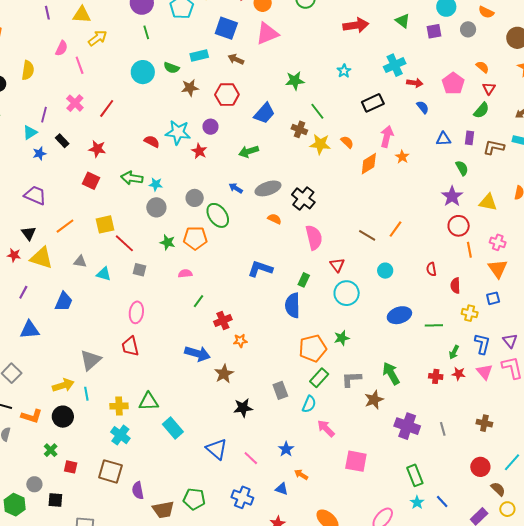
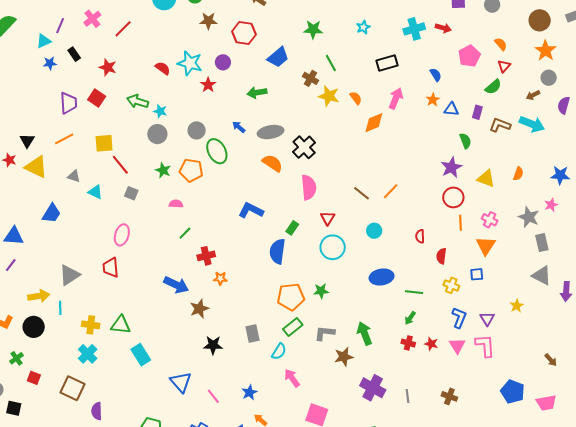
red arrow: (415, 83) -> (443, 28), moved
orange star: (402, 157) -> (433, 100), moved
purple trapezoid: (35, 195) -> (68, 103), moved, turned 55
orange semicircle: (275, 219) -> (272, 163), size x1.5
purple line: (23, 292) -> (11, 265), moved
green arrow: (454, 352) -> (410, 318), moved

